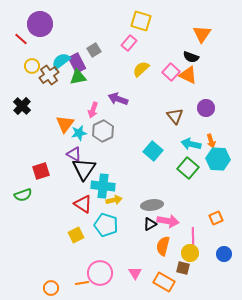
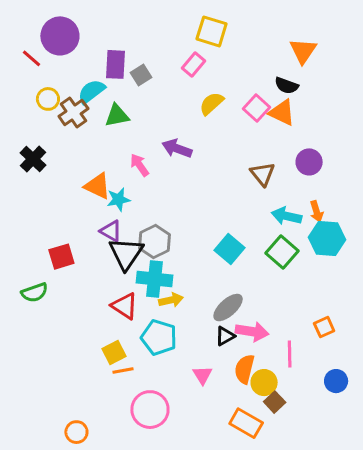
purple rectangle: (77, 63) -> (115, 64), moved, turned 30
pink arrow: (93, 110) -> (139, 165), turned 126
orange triangle: (65, 124) -> (97, 186), turned -42
gray hexagon: (103, 131) -> (154, 242), moved
cyan square: (153, 151) -> (230, 249), moved
gray ellipse: (152, 205) -> (228, 308), turned -35
yellow circle: (190, 253) -> (264, 383), moved
brown square: (183, 268) -> (275, 402), turned 32
pink triangle: (135, 273) -> (203, 375), moved
orange line: (82, 283) -> (123, 371), moved

